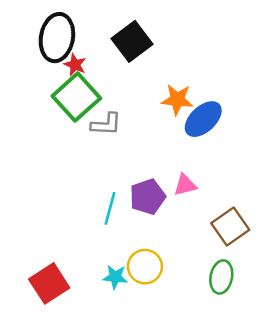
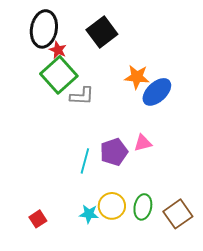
brown square: (230, 226) -> (178, 214), moved
green ellipse: (221, 277) -> (143, 207), moved
red square: (49, 283) -> (38, 219), size x0.6

